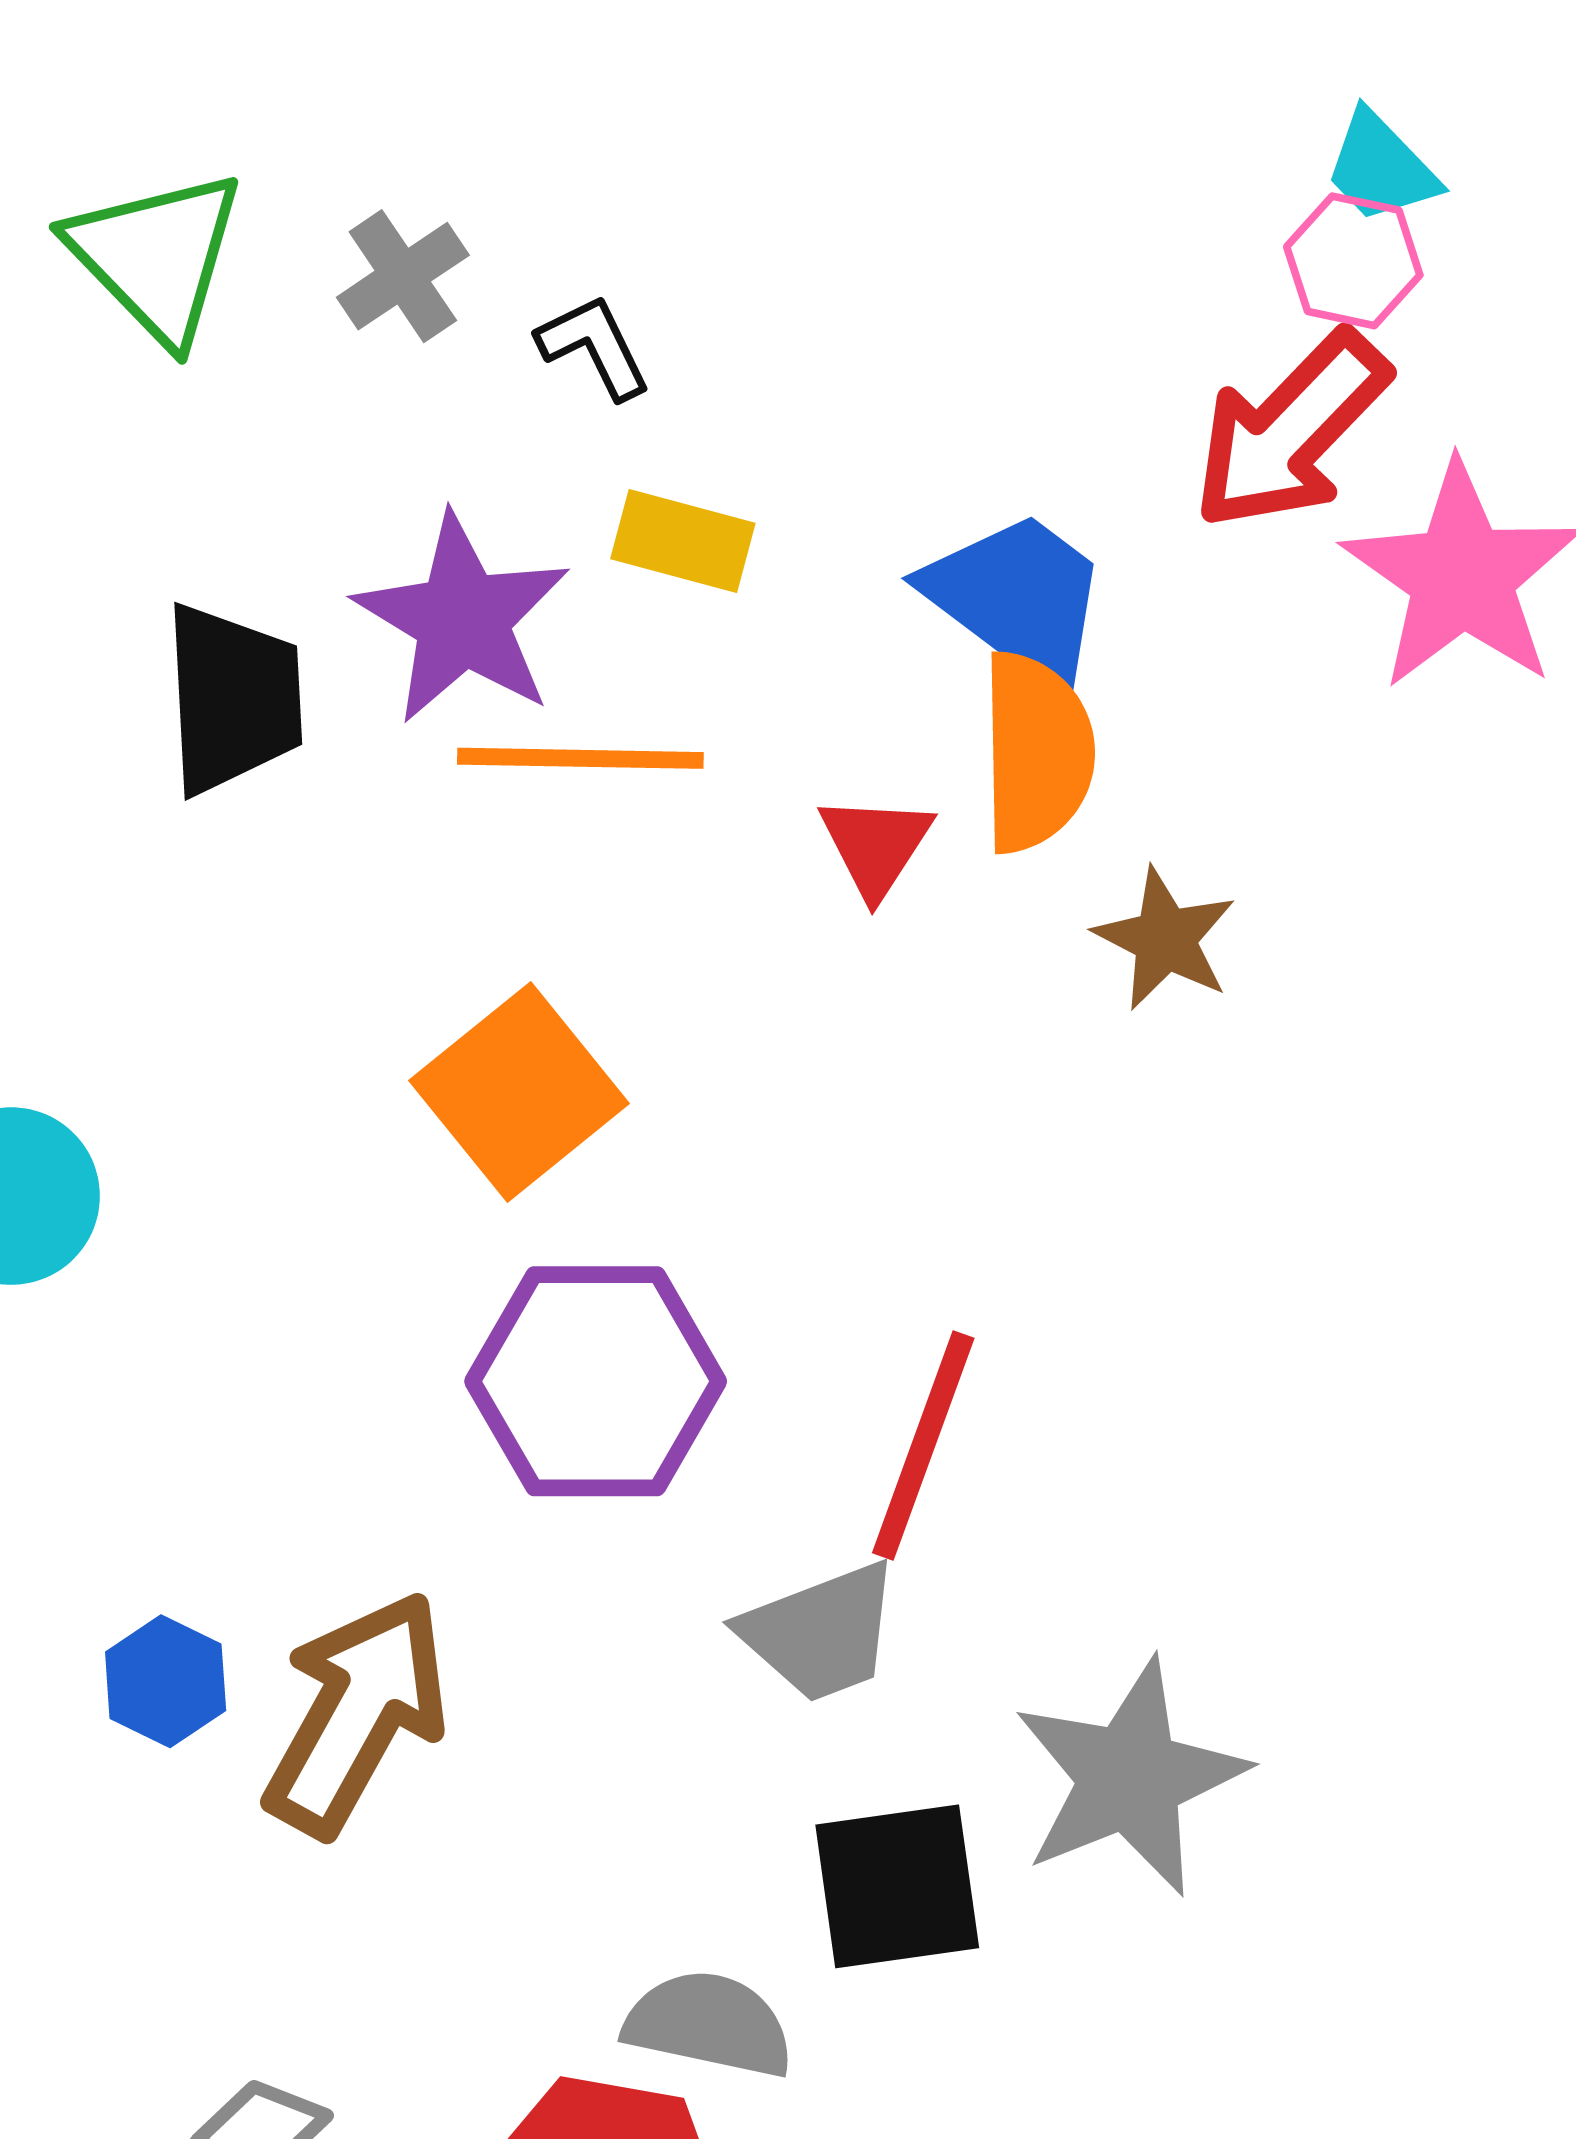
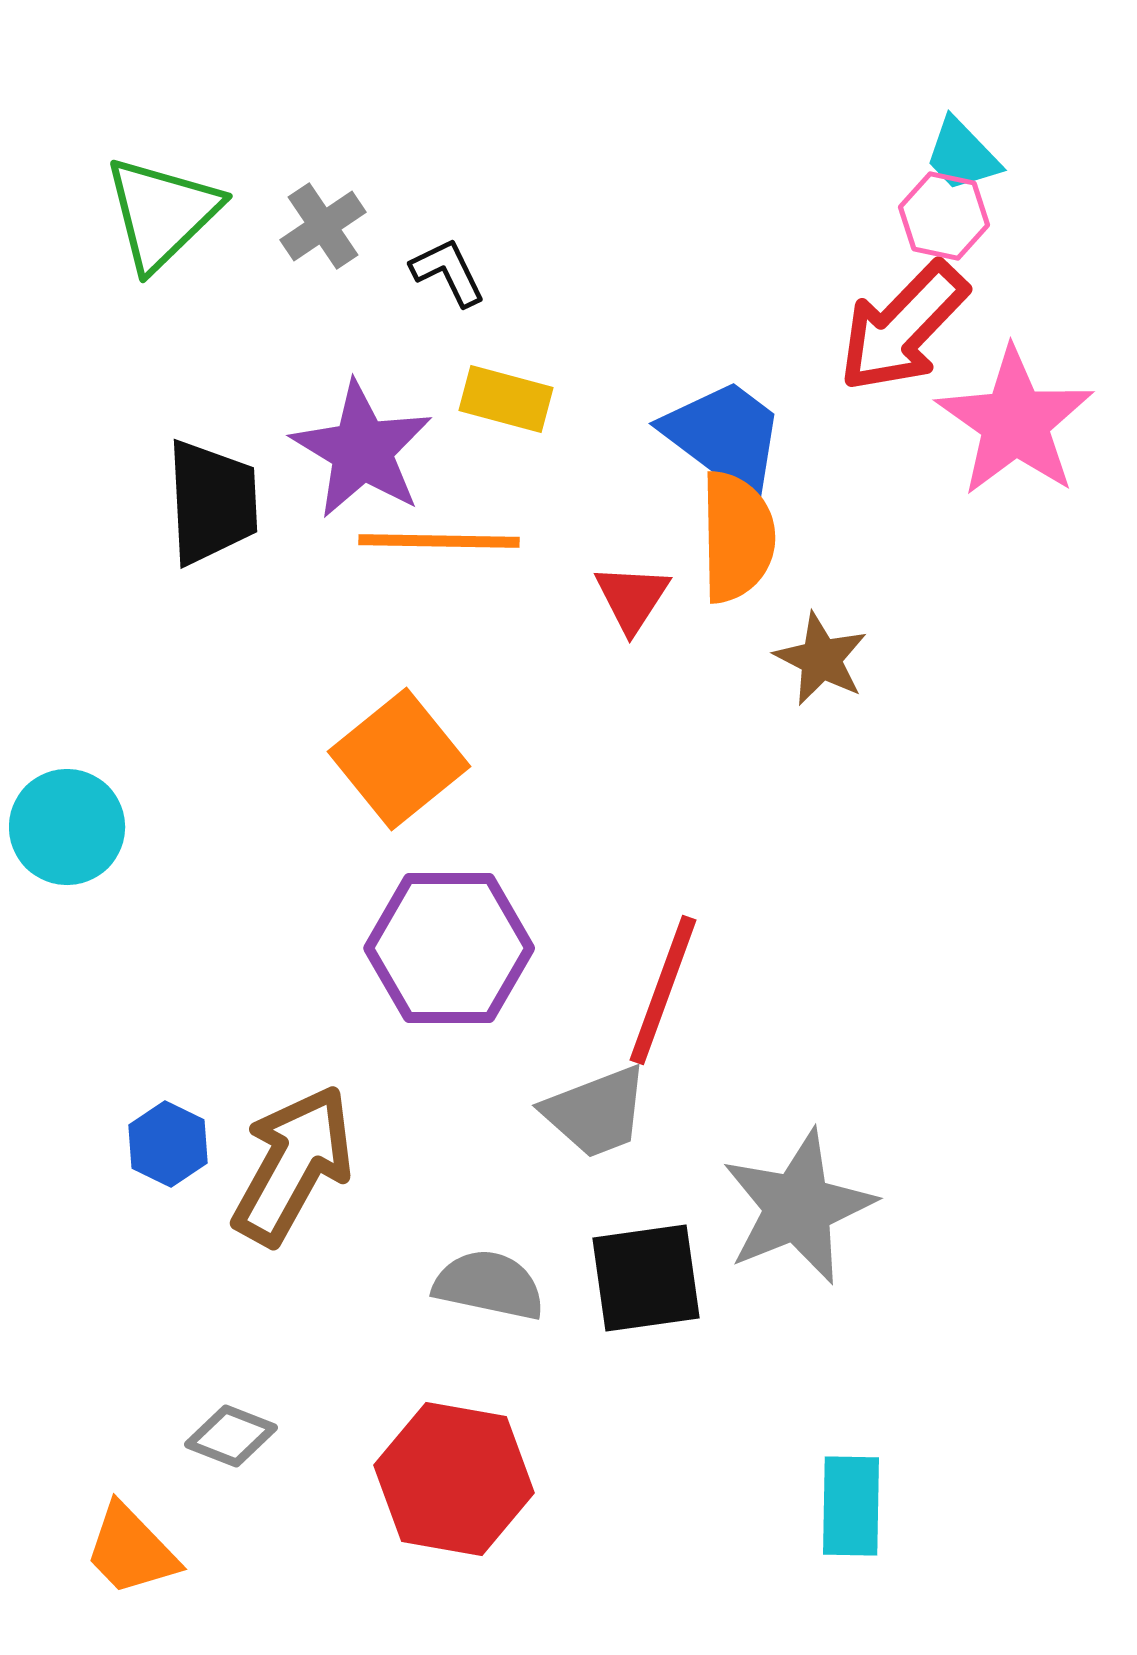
green triangle: (156, 256) -> (162, 213), turned 30
gray semicircle: (709, 2024) -> (489, 1285), moved

